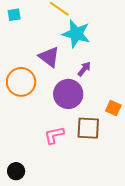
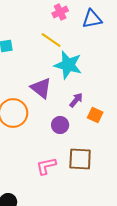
purple circle: (68, 94) -> (60, 125), size x0.6
orange square: (113, 108) -> (95, 115), moved

